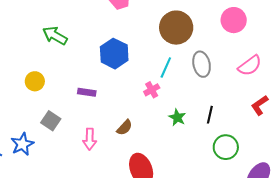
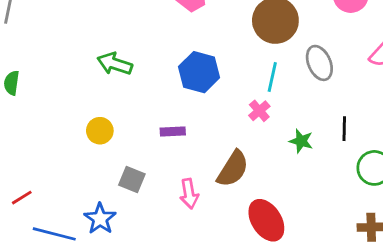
brown semicircle: (124, 128) -> (233, 169), size x1.6

